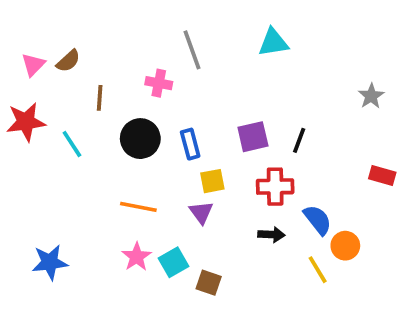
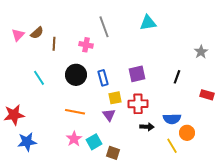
brown line: (100, 98) -> (54, 44), moved
red star: (26, 122) -> (14, 115), moved
black line: (299, 140) -> (177, 77), moved
red cross: (275, 187) -> (138, 104), moved
blue semicircle: (318, 220) -> (172, 119), turned 126

